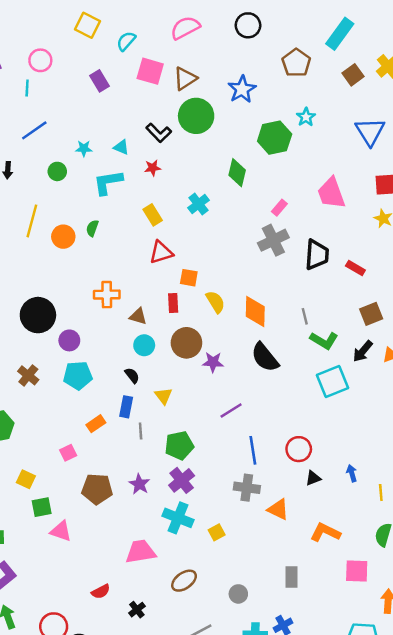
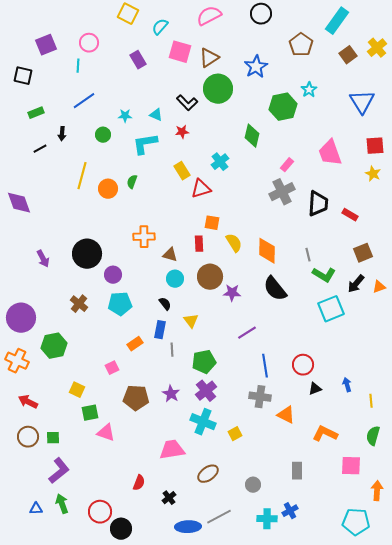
red triangle: (161, 252) -> (201, 189), moved
red semicircle: (101, 592) -> (139, 483), turned -42

